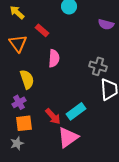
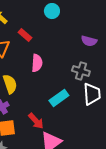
purple semicircle: (106, 24) -> (89, 41), moved
cyan rectangle: (76, 111) -> (59, 98), moved

